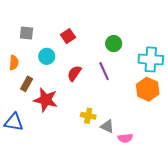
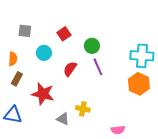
green circle: (114, 44) -> (92, 46), moved
brown rectangle: (27, 84) -> (17, 79), moved
gray triangle: (107, 126) -> (63, 119), moved

